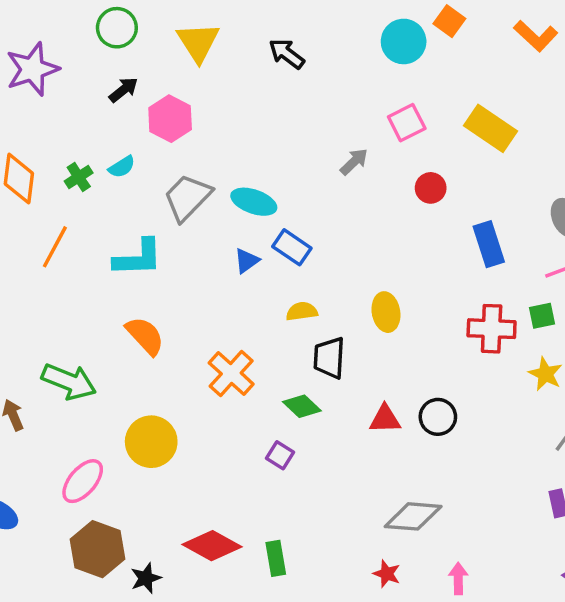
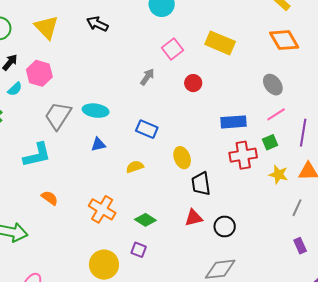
cyan semicircle: (122, 167) -> (15, 89), moved
blue rectangle: (489, 244) -> (234, 122), moved, turned -65
blue rectangle: (292, 247) -> (147, 129), moved
blue triangle: (247, 261) -> (98, 144), turned 35
orange semicircle: (145, 336) -> (50, 198), size x0.7
black trapezoid: (329, 358) -> (201, 184), moved
black circle: (438, 417) -> (225, 226), moved
yellow circle: (151, 442) -> (104, 265), moved

